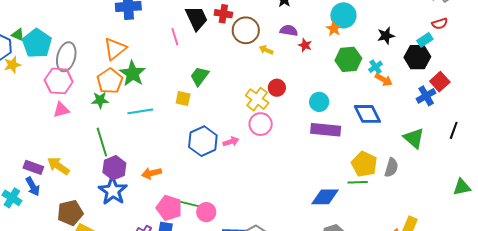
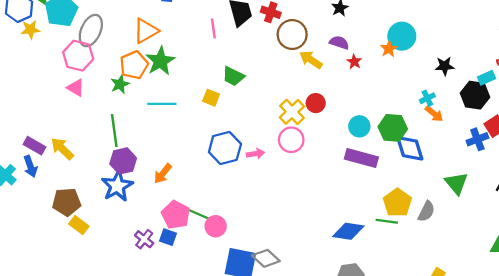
yellow arrow: (266, 50) -> (311, 60), size x1.5
green hexagon: (348, 59) -> (393, 128), moved
green trapezoid: (200, 76) -> (233, 76), turned -110
green star: (100, 100) -> (120, 84), turned -30
pink triangle: (61, 110) -> (76, 88), turned 36
orange arrow: (151, 173) -> (163, 174), turned -48

